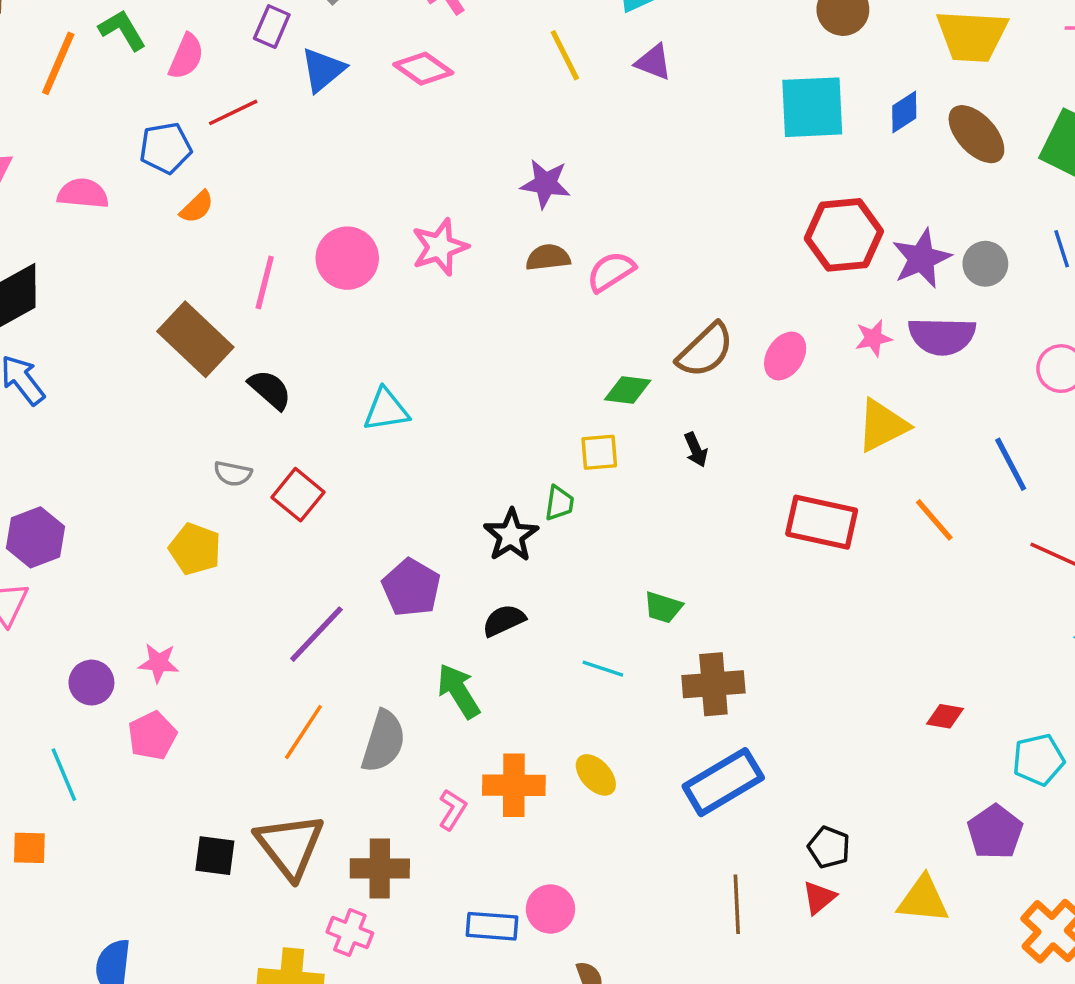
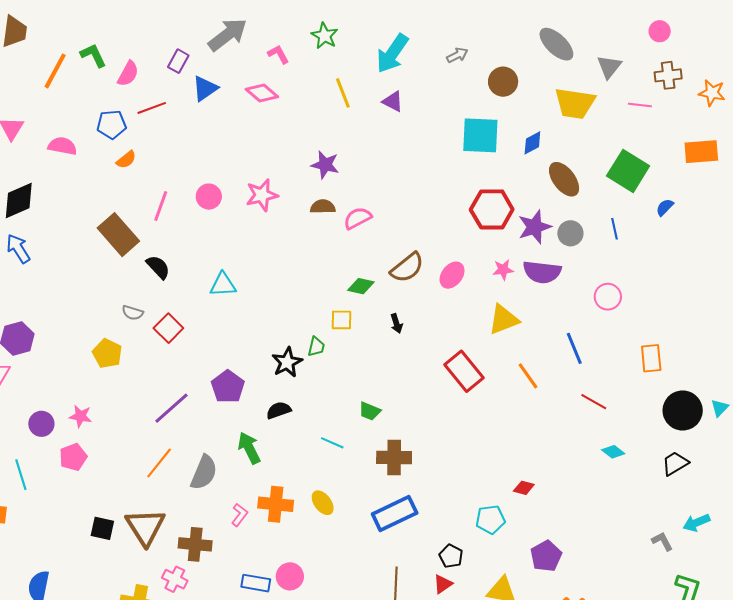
brown ellipse: (976, 134) -> (564, 179), moved
pink circle: (347, 258) -> (209, 197), size x0.7
red rectangle: (822, 522) -> (464, 371), turned 33
cyan pentagon: (1038, 760) -> (490, 519), moved

